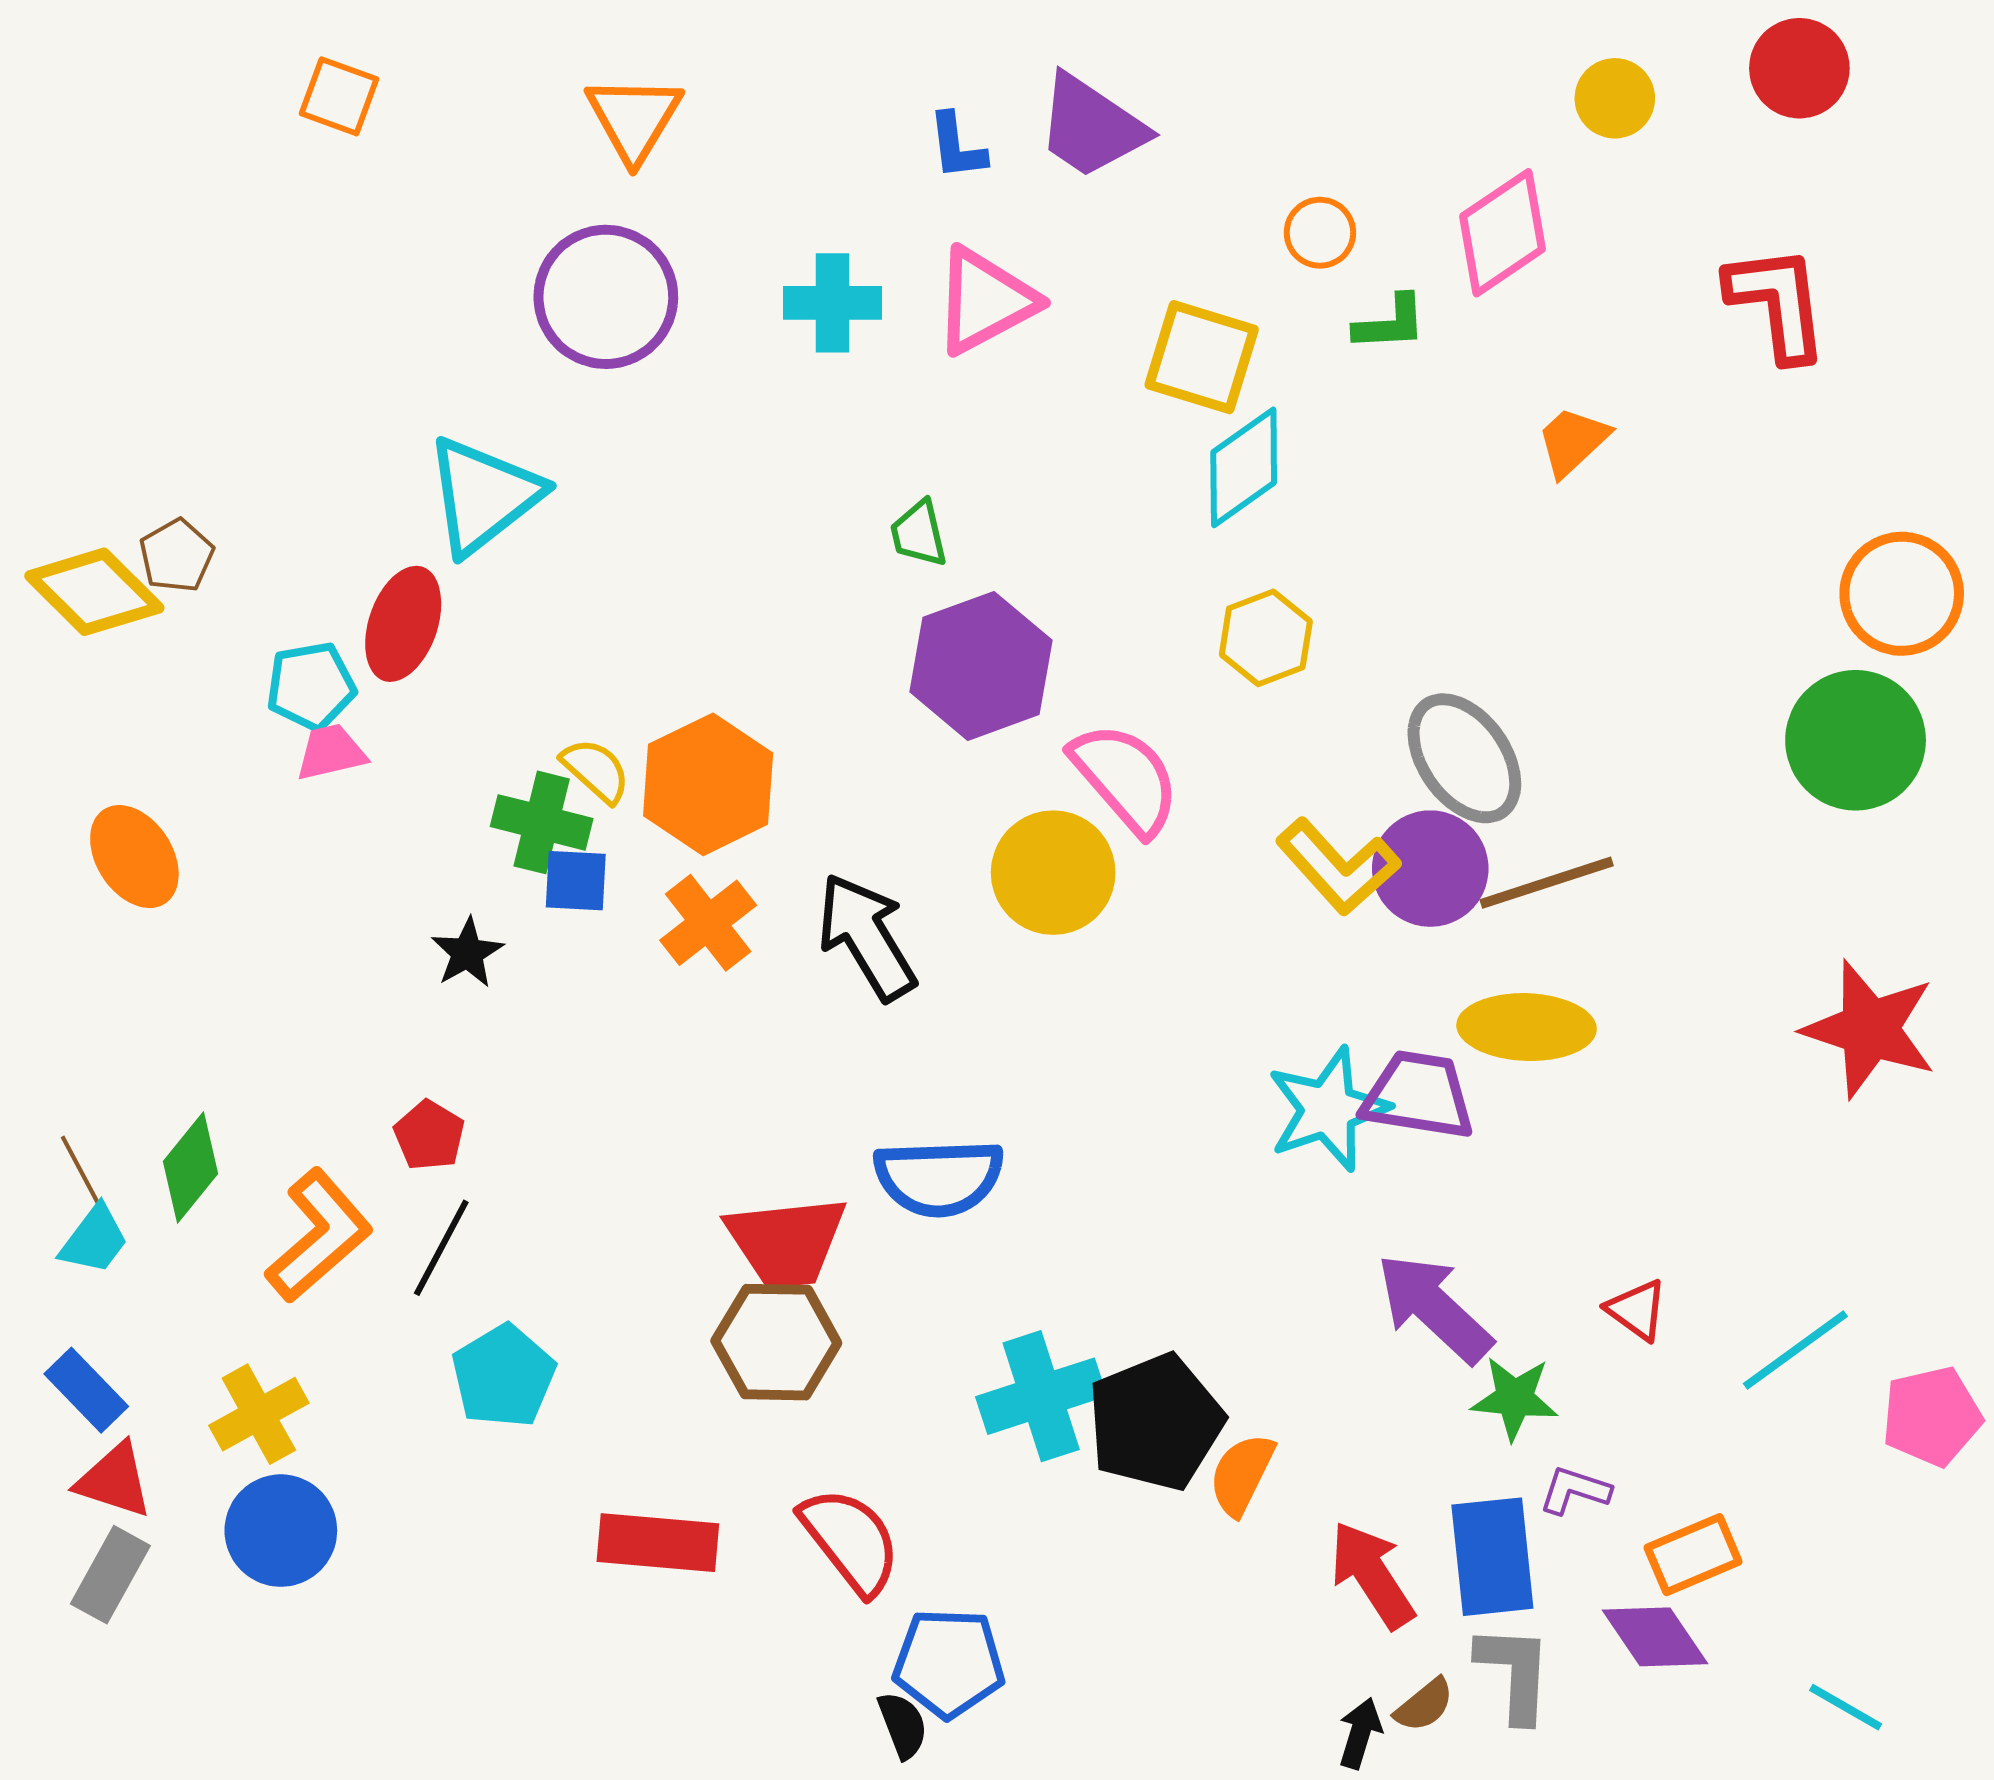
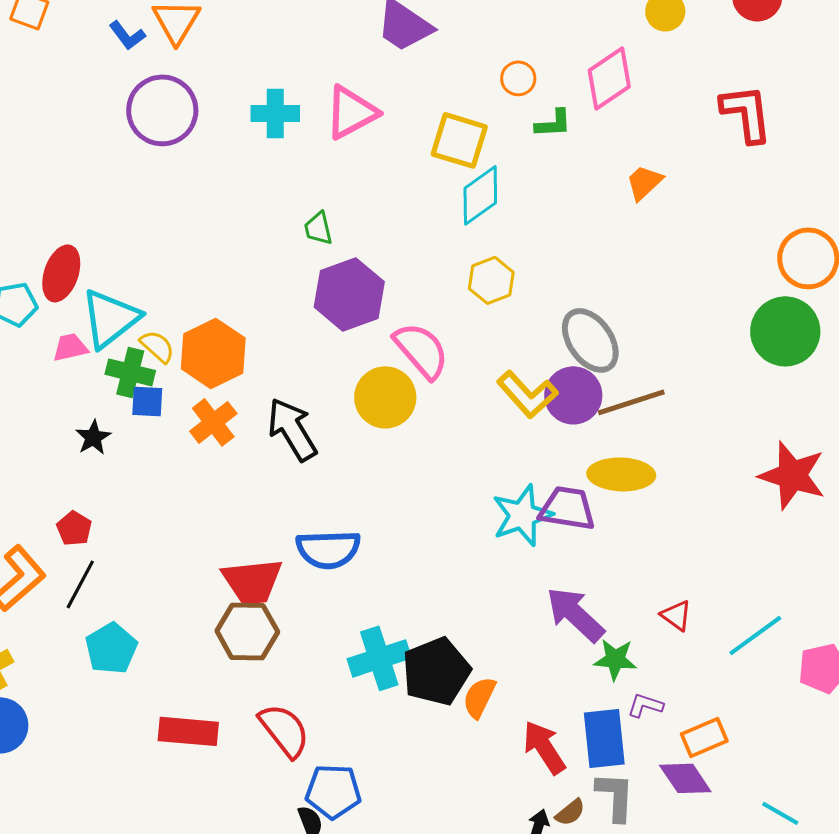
blue L-shape: (957, 146) -> (127, 35), moved, turned -30
cyan triangle: (483, 495) -> (110, 318), moved
pink trapezoid: (331, 752) -> (70, 347), moved

